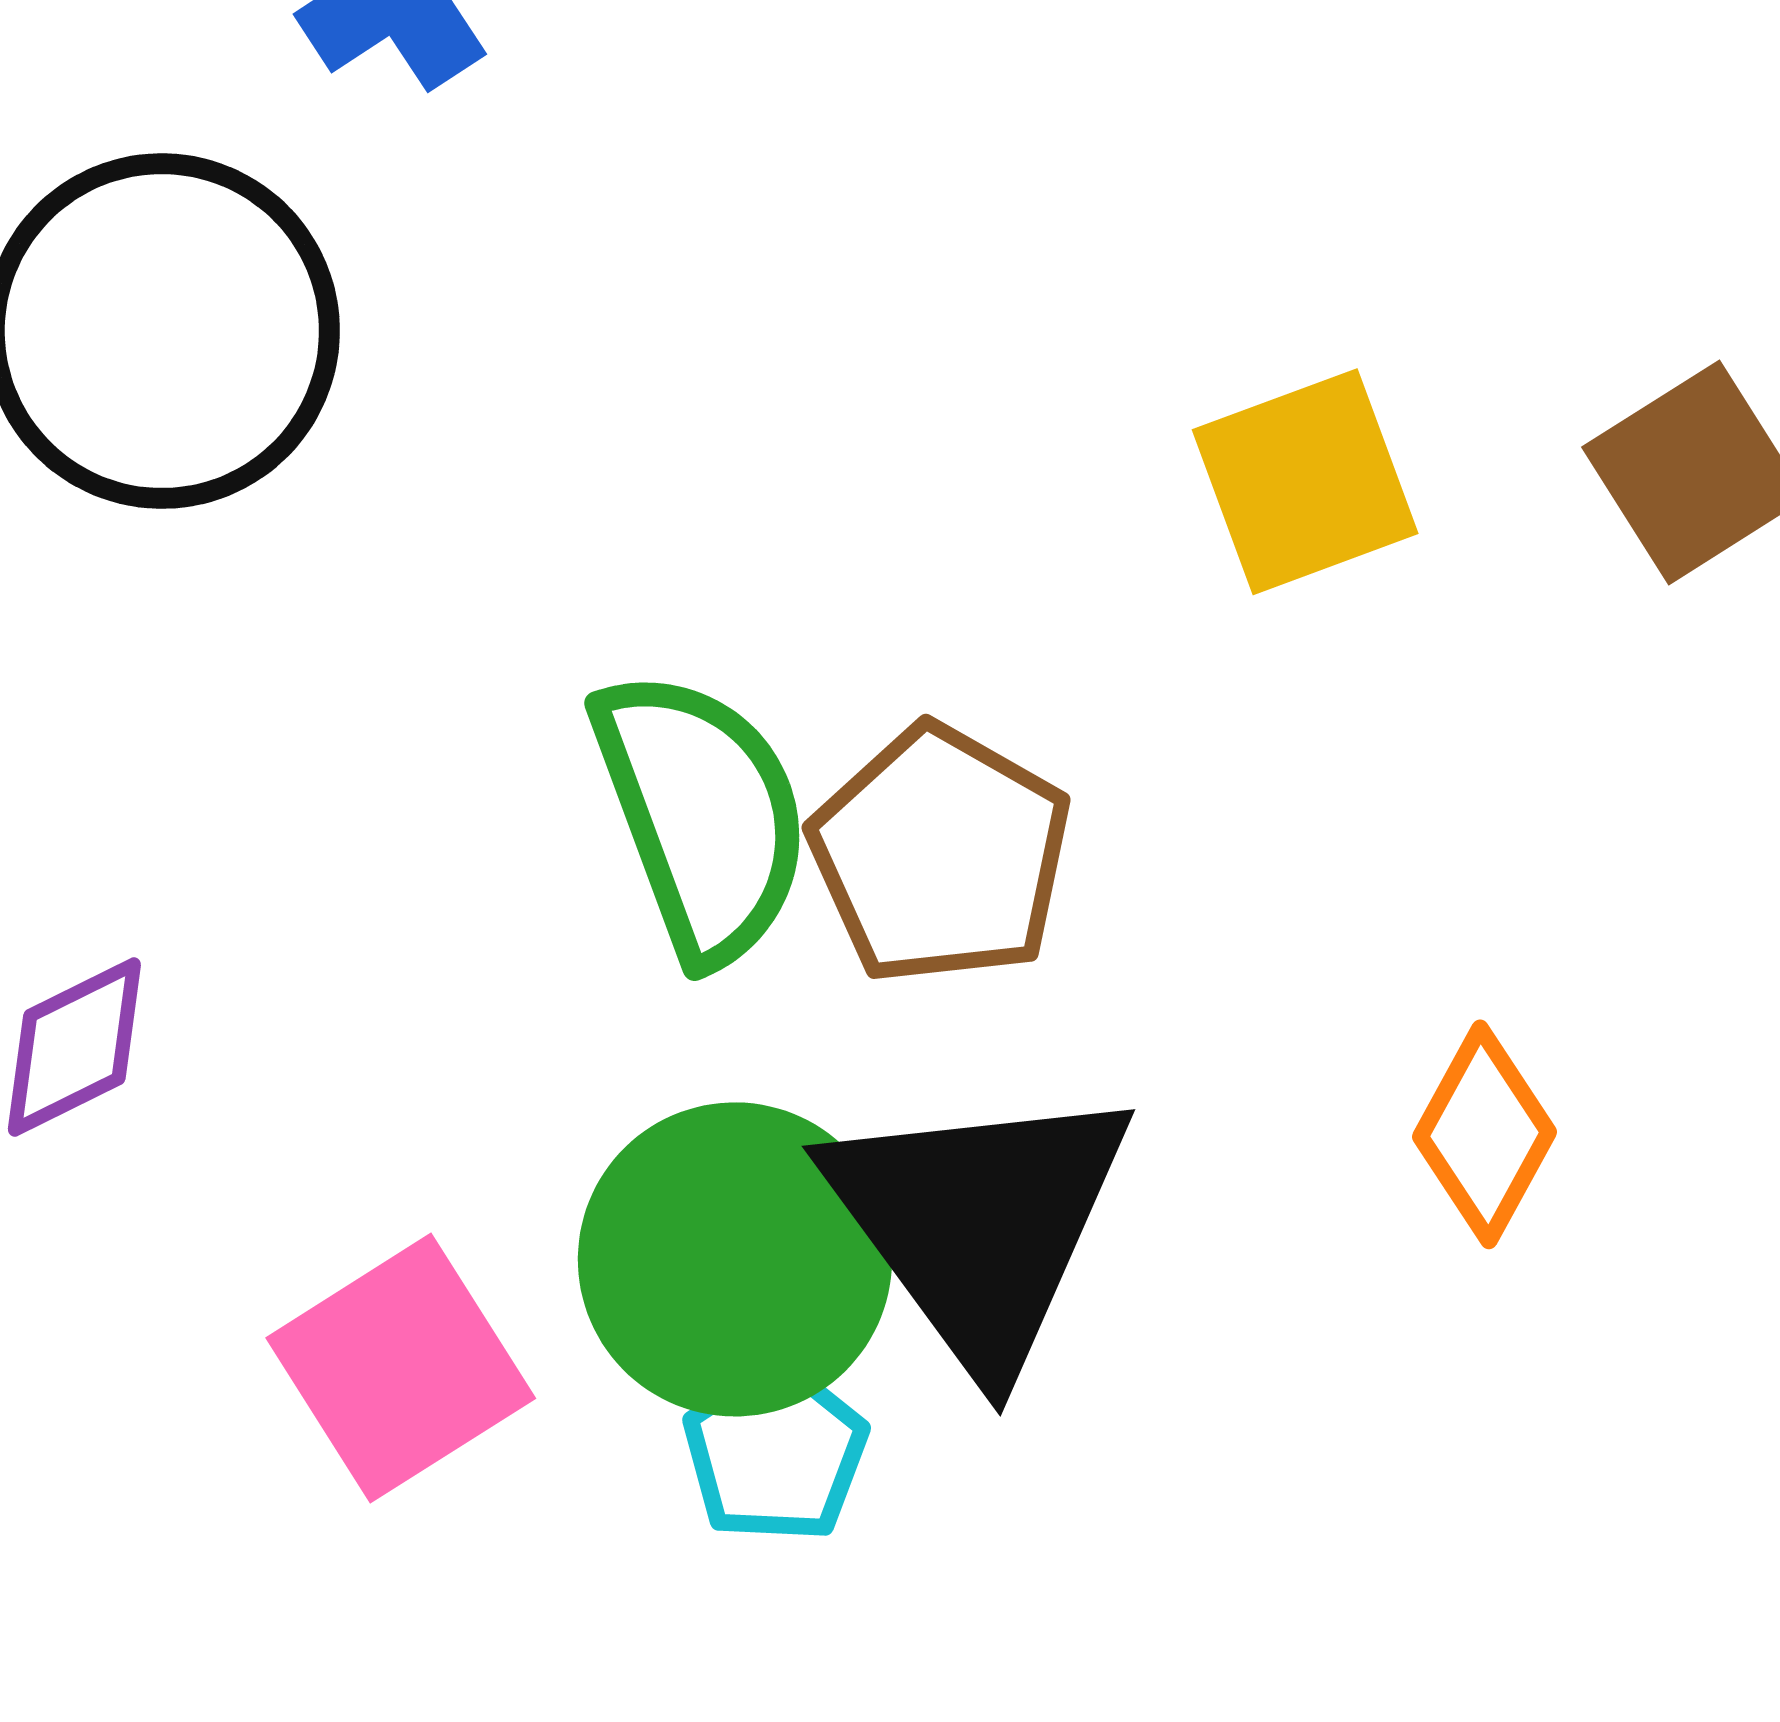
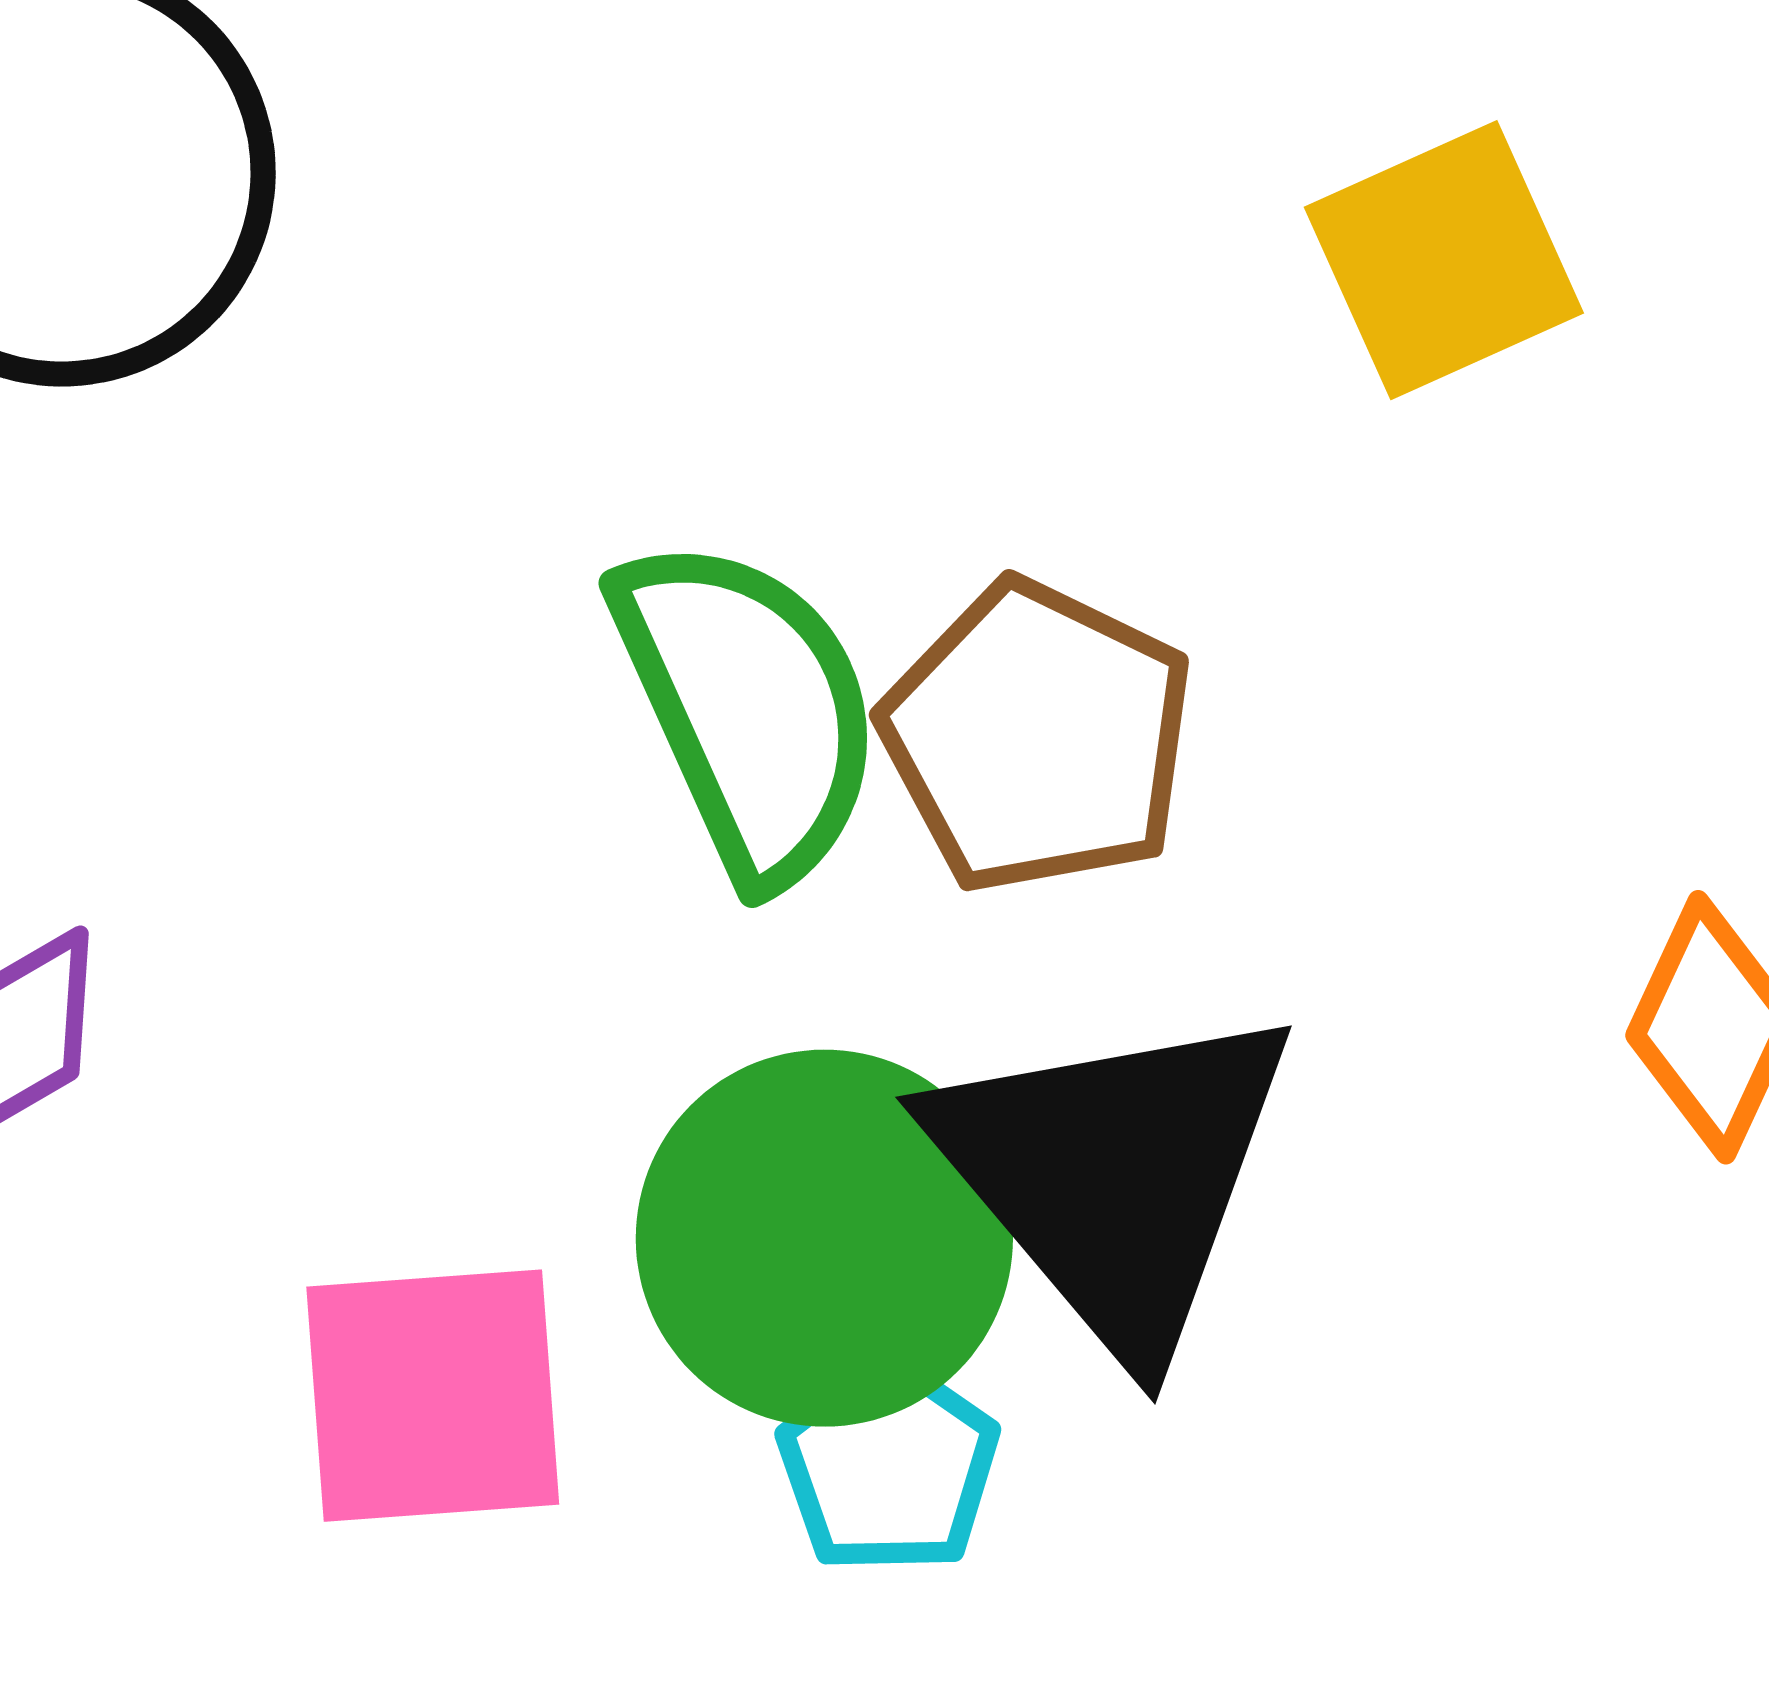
pink square: (401, 1368) -> (433, 1396), turned 32

